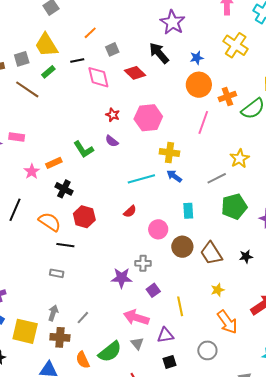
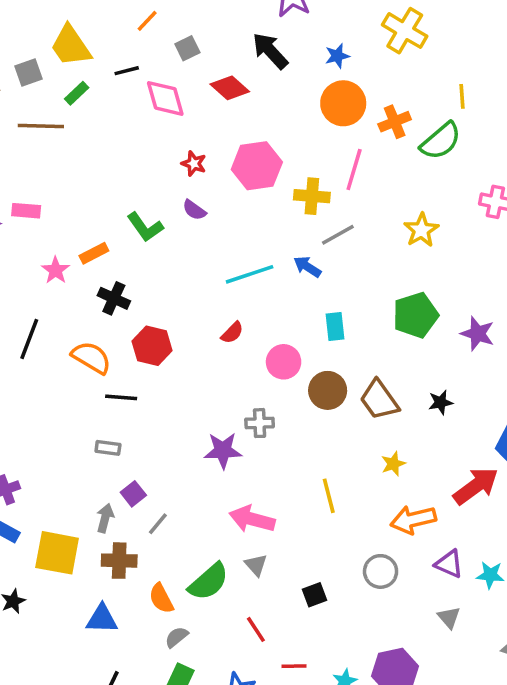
brown line: (27, 89) -> (41, 126), turned -30
yellow cross: (169, 153) -> (312, 196), moved
gray line: (217, 178) -> (338, 235), moved
purple square: (153, 290) -> (133, 494), moved
orange arrow: (227, 322) -> (413, 520), turned 115
purple triangle: (165, 335) -> (449, 564), moved, turned 36

